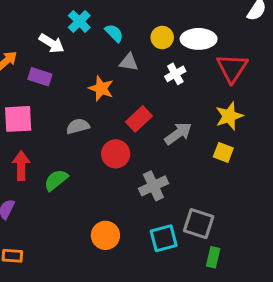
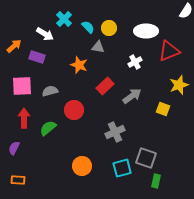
yellow circle: (162, 37) -> (109, 28), moved
red triangle: (232, 68) -> (169, 51), turned 35
white cross: (175, 74) -> (135, 62), moved
yellow star: (229, 116) -> (179, 85), moved
gray semicircle: (78, 126) -> (50, 91), moved
red circle: (116, 154) -> (74, 110), moved

